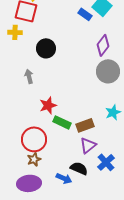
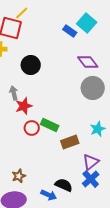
purple diamond: (103, 45) -> (88, 62), turned -75
red star: (48, 105) -> (24, 106), moved
green rectangle: (62, 122) -> (50, 125), moved
red circle: (34, 139) -> (32, 128), moved, size x0.6
purple triangle: (88, 145) -> (91, 162), moved

